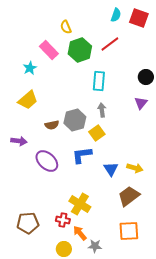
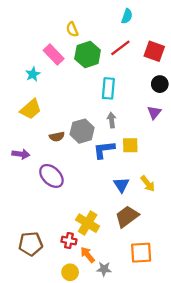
red square: (139, 18) -> (154, 51), moved
yellow square: (97, 133) -> (130, 145), moved, turned 35
blue L-shape: (82, 155) -> (104, 150), moved
yellow arrow: (135, 168) -> (148, 184), turned 35
brown trapezoid: (129, 196) -> (127, 216), moved

